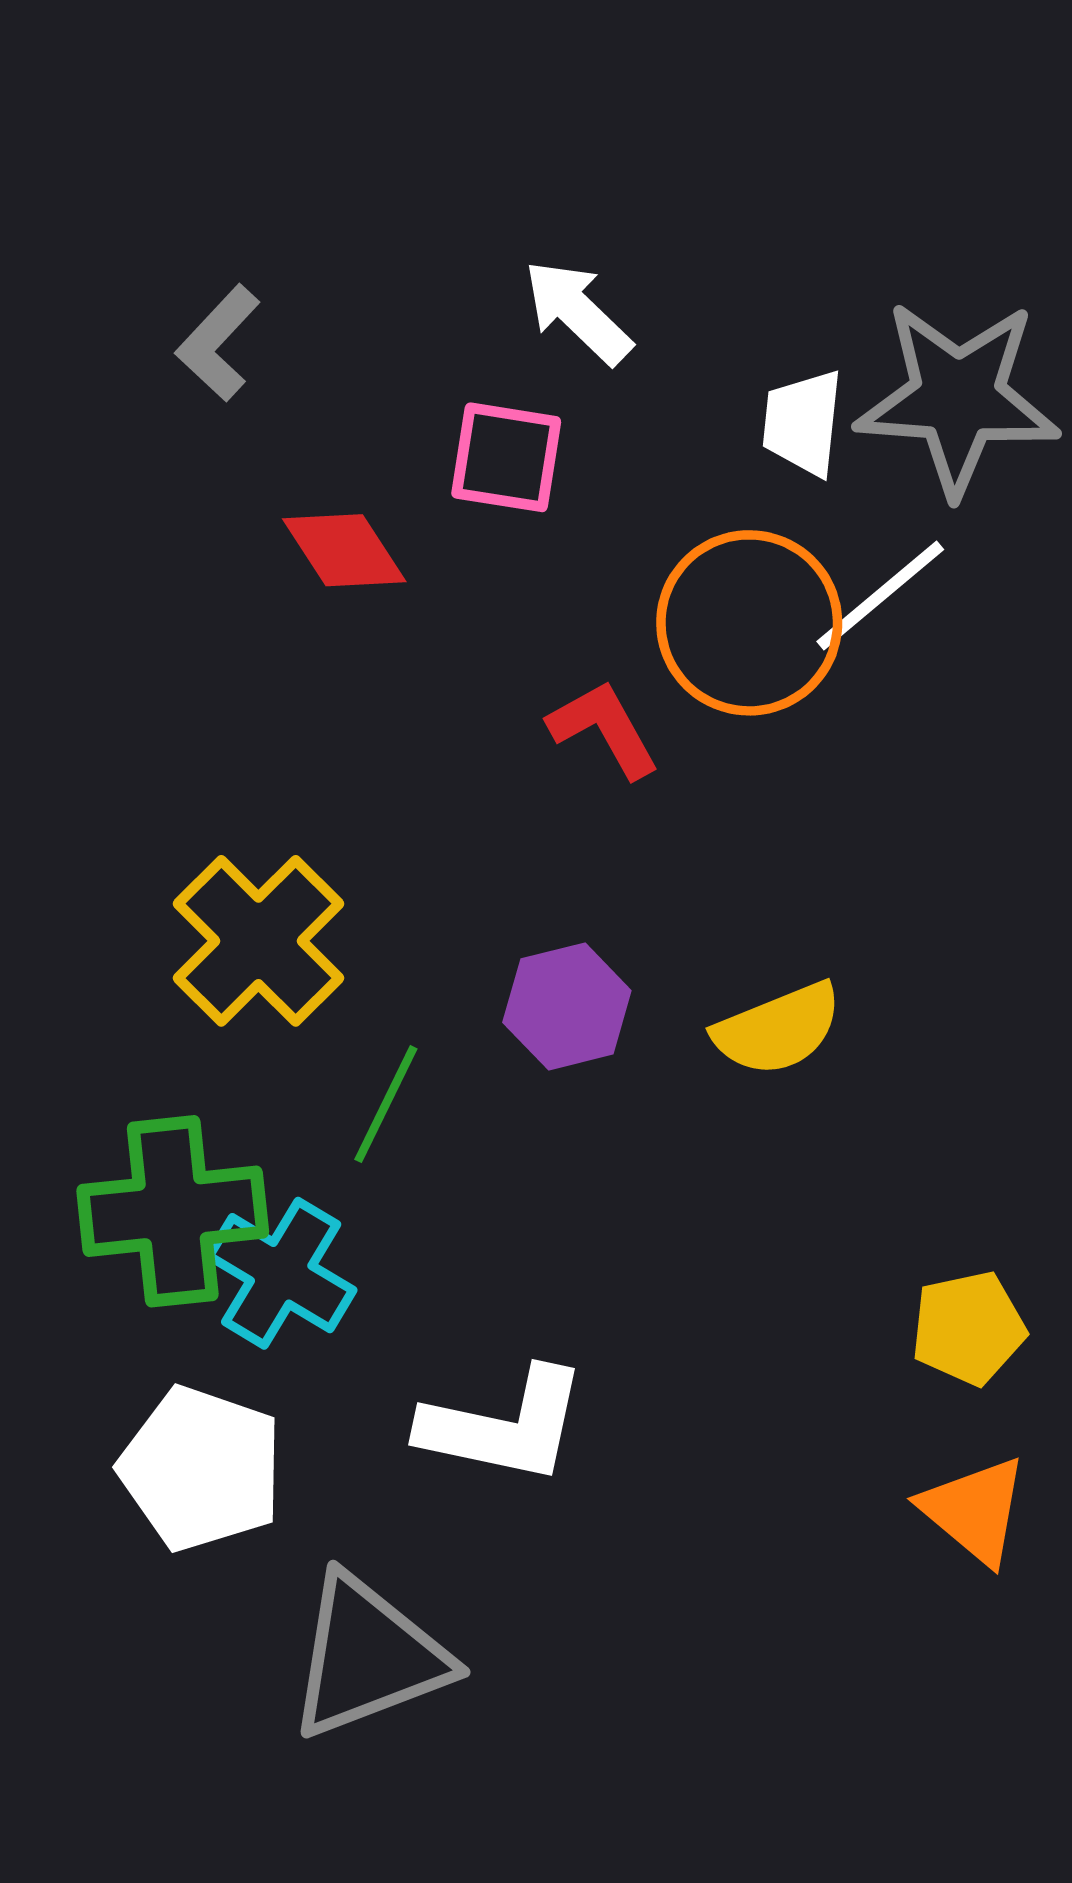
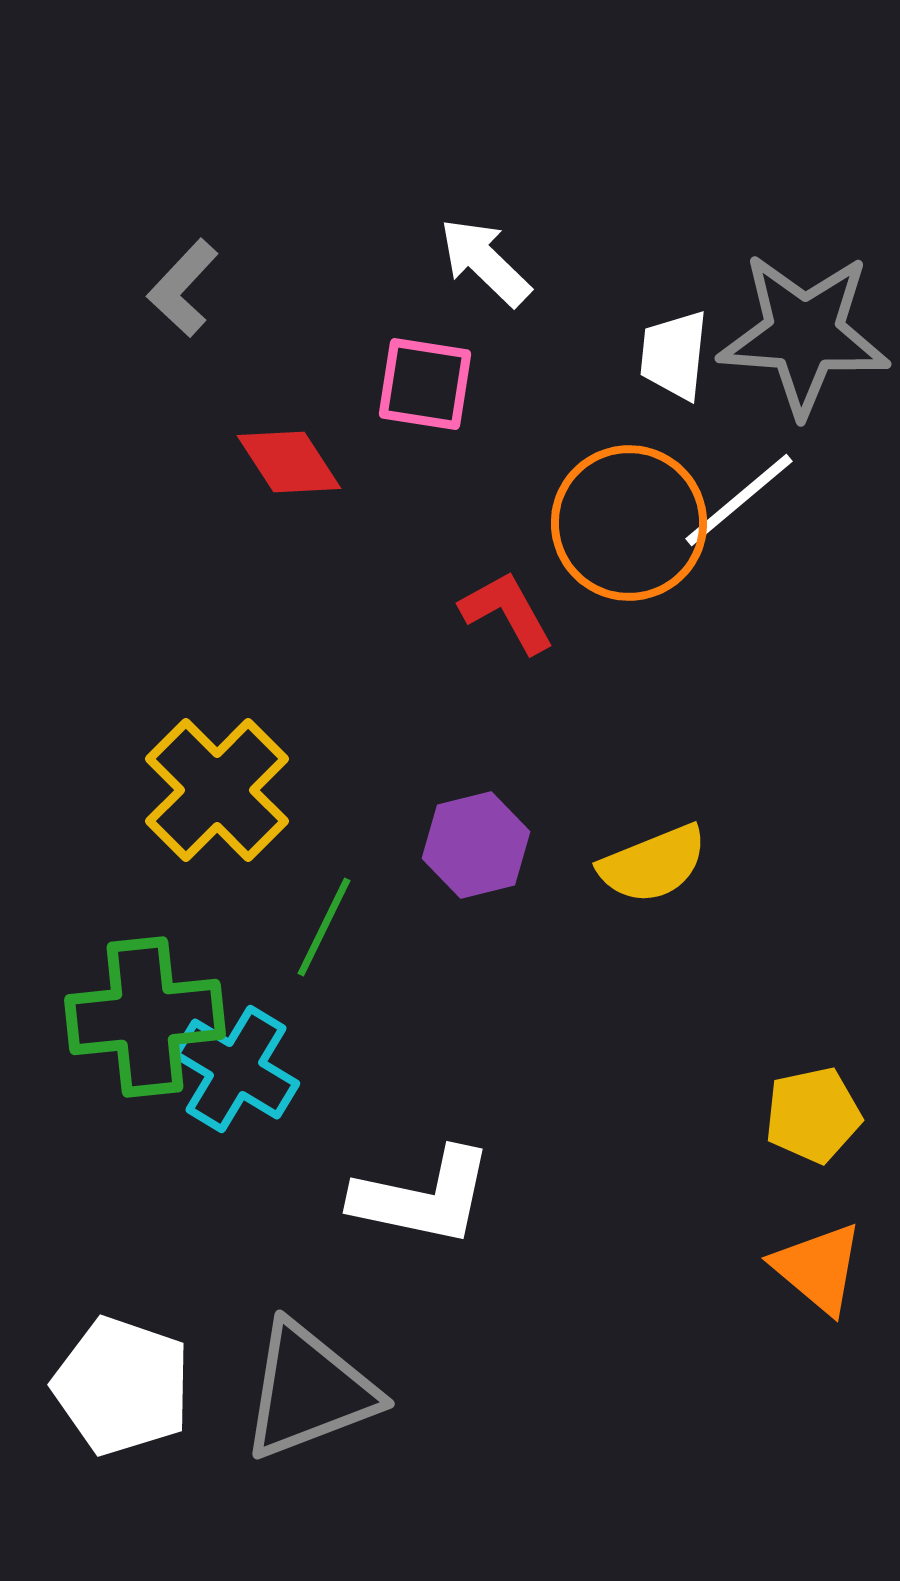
white pentagon: (201, 1469) -> (122, 1386), moved

